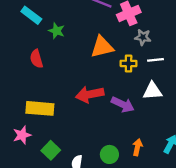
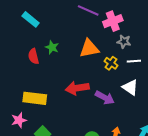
green star: (57, 31) -> (52, 47), moved
yellow cross: (129, 63) -> (111, 63), turned 32
white triangle: (152, 91) -> (130, 87), turned 36

